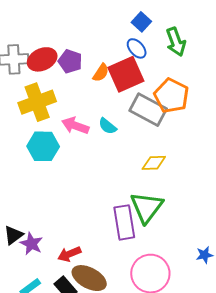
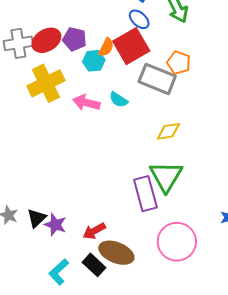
orange pentagon: (171, 96) -> (179, 63), size x0.7
cyan hexagon: (43, 146) -> (94, 61), moved, size x0.7

